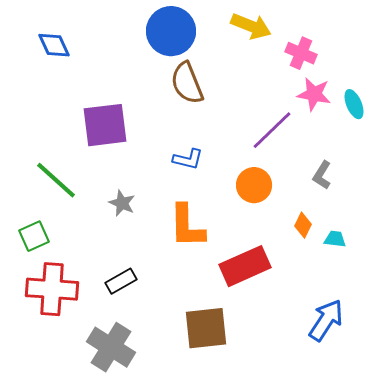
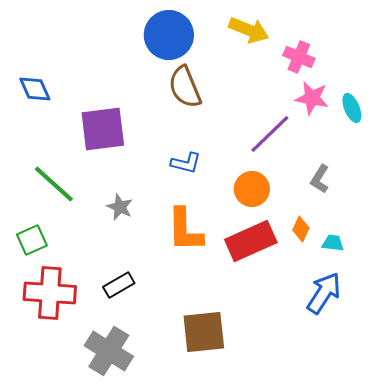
blue diamond: (54, 45) -> (35, 89), moved
red rectangle: (245, 266) -> (251, 241), moved
blue arrow: (326, 320) -> (324, 293), moved

